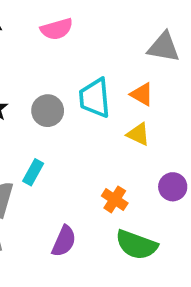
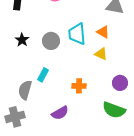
orange cross: (115, 199) -> (79, 86), moved, turned -32
purple semicircle: (64, 241) -> (60, 113), turned 36
green semicircle: (136, 245) -> (114, 110), moved

